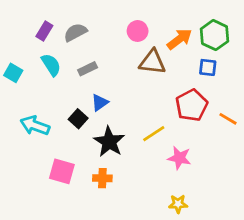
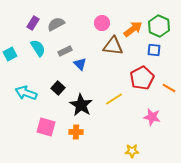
cyan square: (13, 73) -> (10, 54), turned 32
blue triangle: (100, 103) -> (80, 64), moved, turned -40
pink star: (179, 158) -> (152, 117), moved

